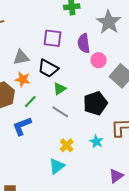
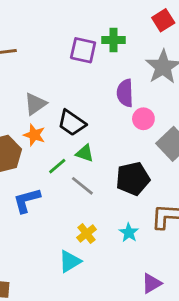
purple square: (52, 38) -> (83, 50), moved
gray triangle: (21, 57) -> (35, 104), turned -30
green triangle: (60, 89) -> (85, 153), turned 48
green line: (30, 102) -> (57, 166), moved

